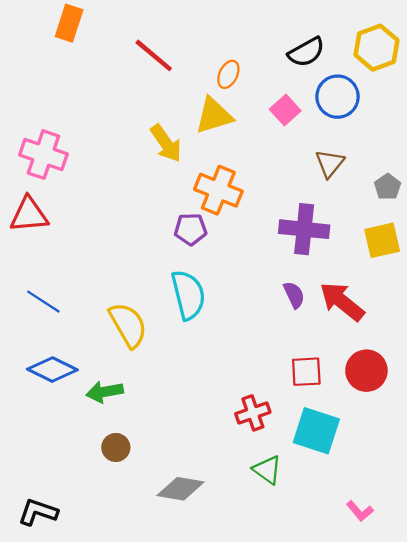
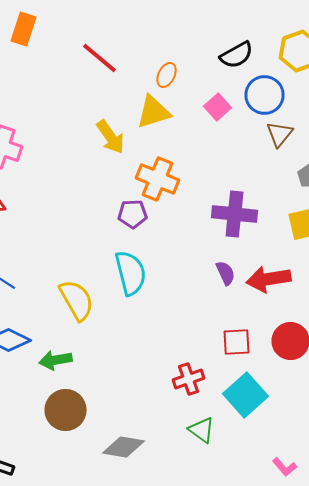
brown triangle: (330, 163) -> (280, 134), moved
red arrow: (342, 302) -> (268, 279), turned -48
cyan square: (316, 431) -> (246, 395), turned 30
brown circle: (116, 447) -> (66, 410), size x1.6

